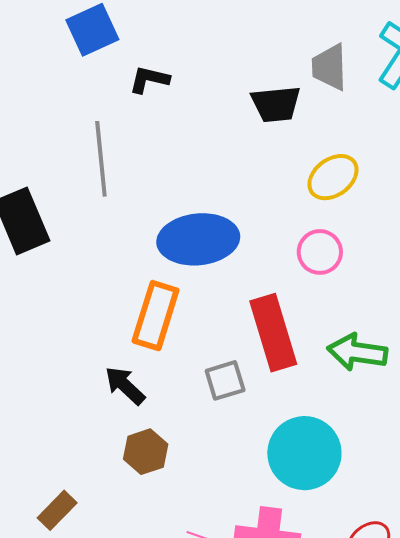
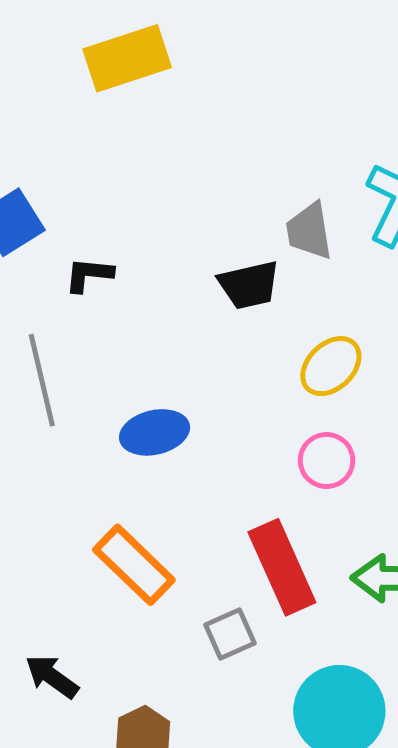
blue ellipse: (198, 239) -> (155, 432), moved, size x0.7
orange rectangle: (156, 316) -> (134, 565), turned -56
black arrow: (125, 386) -> (52, 677), moved

